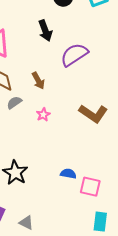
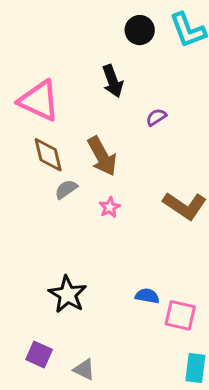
purple semicircle: (74, 55) -> (156, 117), size x0.5
brown arrow: (38, 81) -> (102, 156), size x1.5

